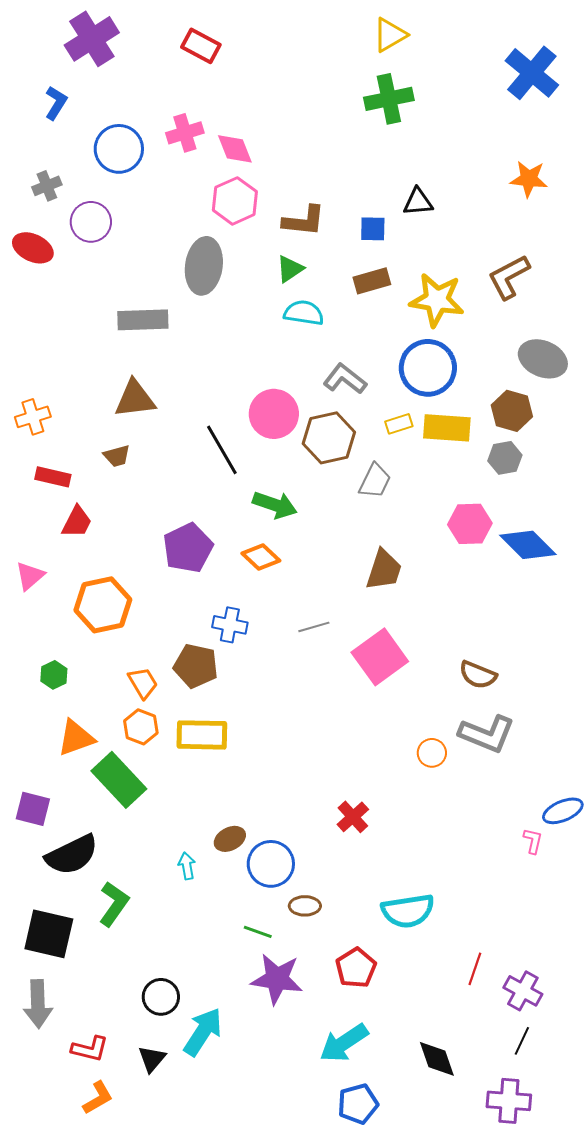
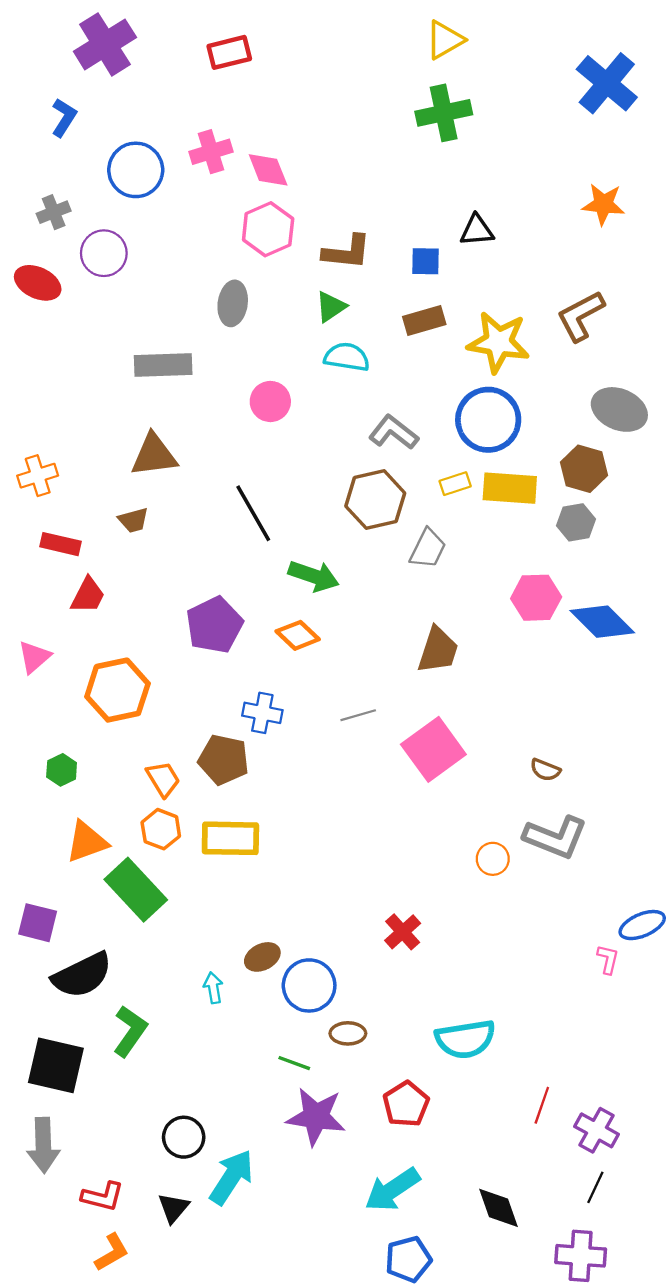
red rectangle: (201, 46) -> (229, 52), turned -42
gray ellipse: (204, 266) -> (233, 303), size x0.7
pink circle: (274, 414) -> (270, 401), moved, size x0.7
brown semicircle: (478, 675) -> (545, 770), size x0.7

